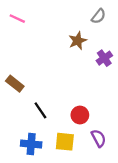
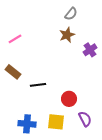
gray semicircle: (98, 16) -> (71, 14), moved
pink line: (17, 19) -> (15, 39), moved, turned -56
black line: (40, 110) -> (38, 85), moved, turned -63

